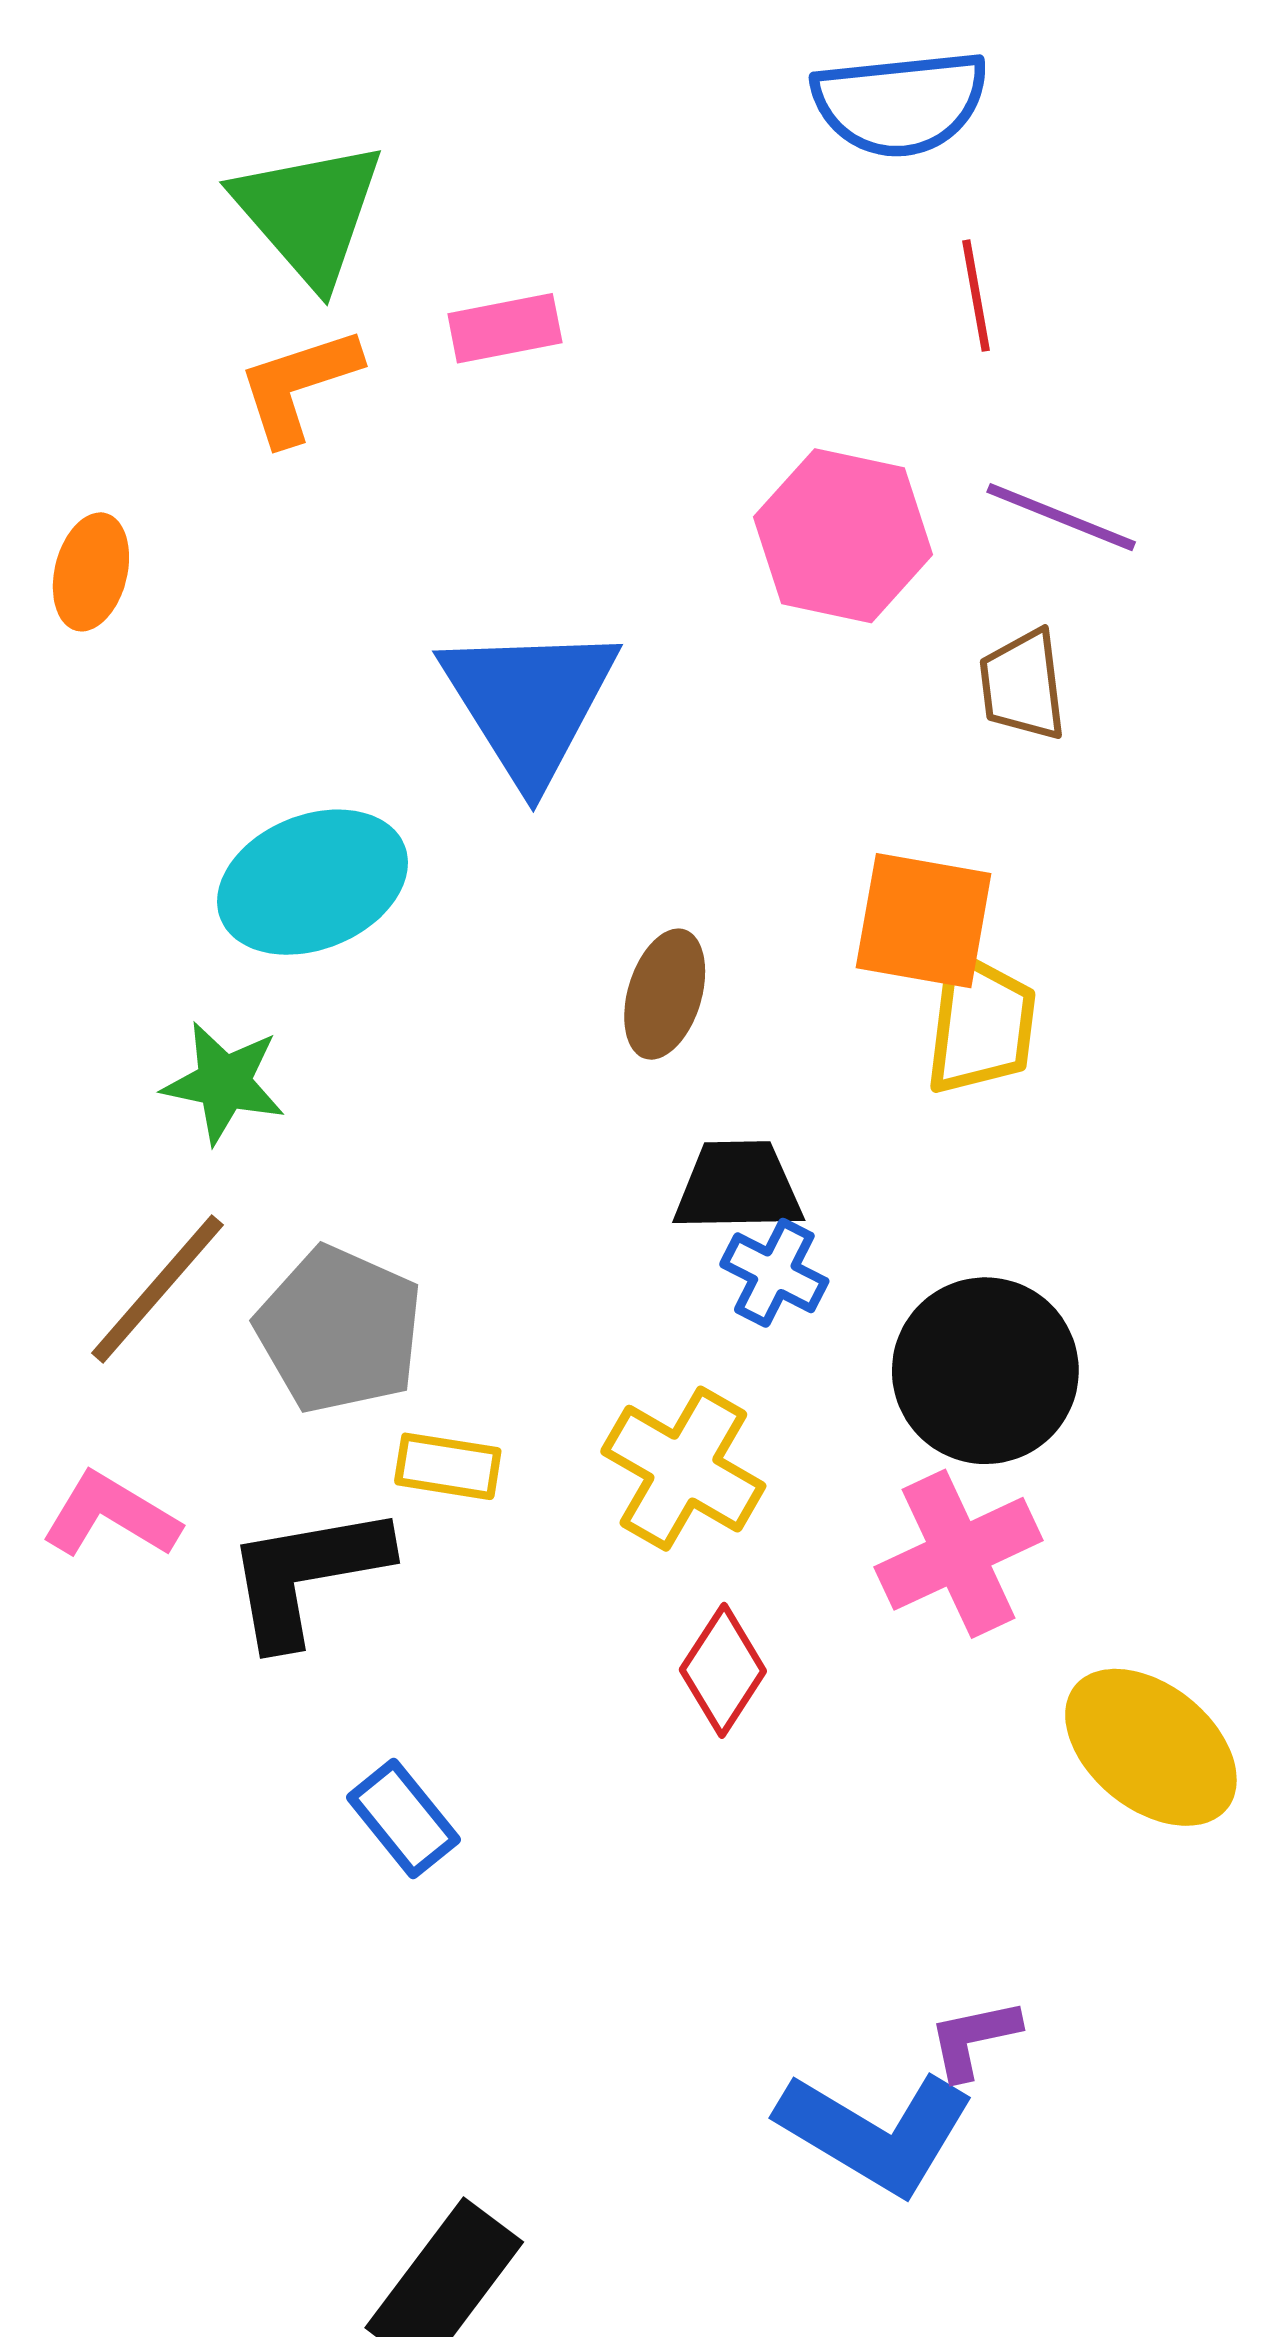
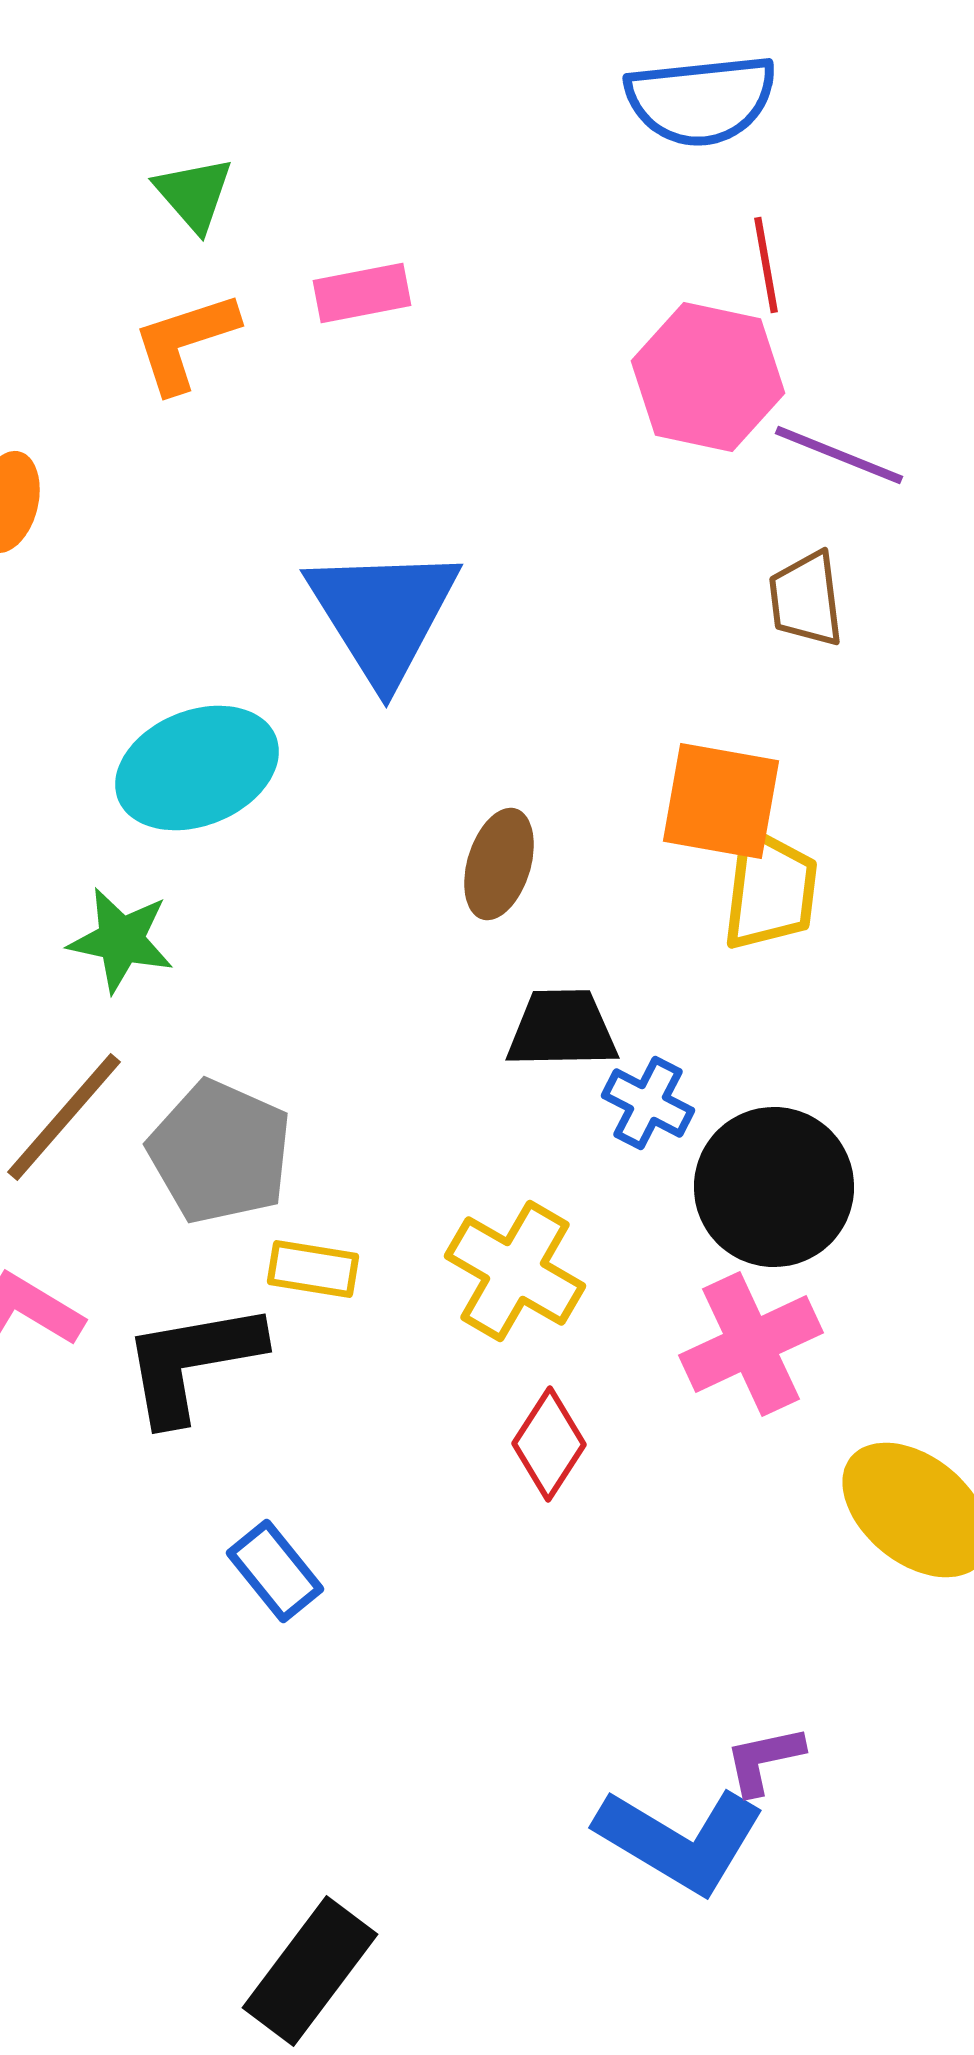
green triangle: (309, 213) -> (194, 194), size x0.6
pink hexagon: (843, 536) -> (708, 377), moved
blue cross: (774, 1273) -> (648, 1103), moved

